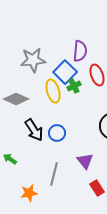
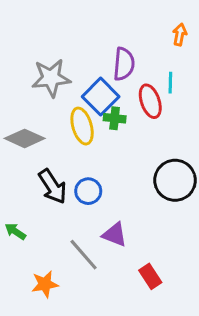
green cross: (74, 86) -> (115, 118), turned 32
purple triangle: (85, 161) -> (115, 235), moved, turned -30
gray line: (54, 174) -> (84, 255), turned -55

